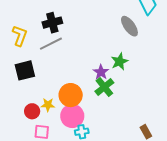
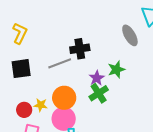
black cross: (52, 23) -> (80, 49), moved
gray line: (51, 44) -> (60, 63), moved

